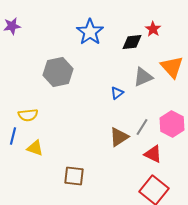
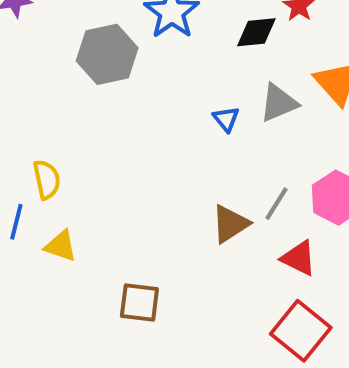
gray hexagon: (58, 72) -> (107, 54), moved
blue triangle: (117, 93) -> (226, 119), moved, turned -32
yellow semicircle: (28, 115) -> (47, 179), turned -96

